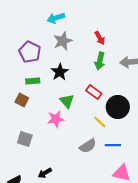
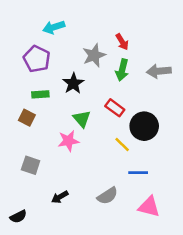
cyan arrow: (56, 18) -> (54, 27), moved
gray star: (63, 41) -> (94, 55), moved
gray semicircle: (88, 146) -> (108, 196), moved
black arrow: (45, 173) -> (60, 197), moved

